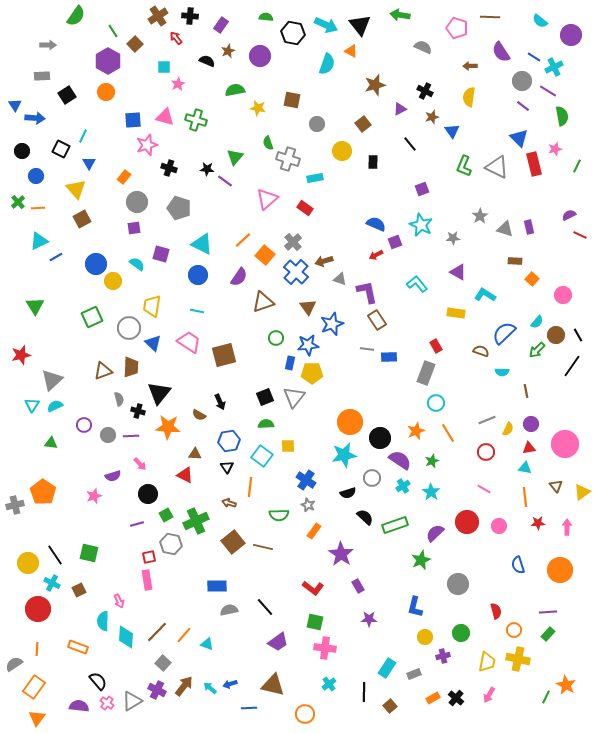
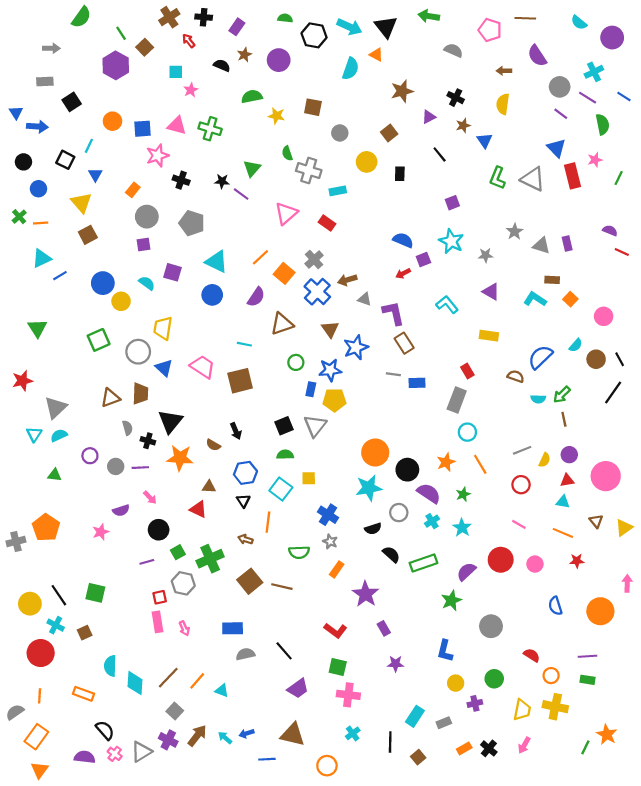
blue line: (534, 57) -> (624, 97), moved
orange circle: (106, 92) -> (112, 121), moved
purple semicircle: (569, 215) -> (610, 231), turned 48
cyan L-shape: (485, 295) -> (535, 299), moved
cyan line: (197, 311) -> (244, 344), moved
green arrow: (537, 350) -> (562, 395), moved
orange line: (525, 497) -> (563, 533), turned -60
pink arrow: (567, 527) -> (627, 583), moved
pink arrow: (119, 601) -> (184, 628), moved
red semicircle: (496, 611) -> (532, 655), turned -42
green rectangle: (548, 634) -> (588, 680), turned 56

